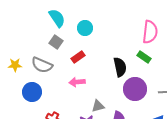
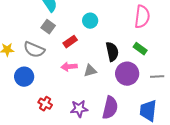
cyan circle: (85, 28) -> (90, 21), moved
green rectangle: (144, 57) -> (140, 49), moved
gray triangle: (98, 106) -> (90, 71), moved

